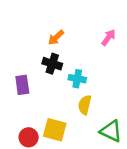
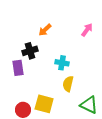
black cross: (52, 64) -> (30, 51), moved, turned -35

